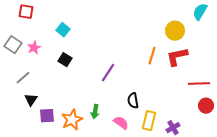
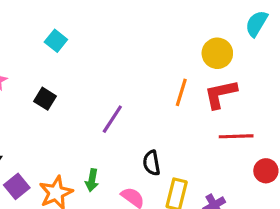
cyan square: (63, 30) -> (56, 41), moved
red line: (199, 84) -> (236, 136), moved
purple square: (47, 116) -> (17, 186), turned -35

